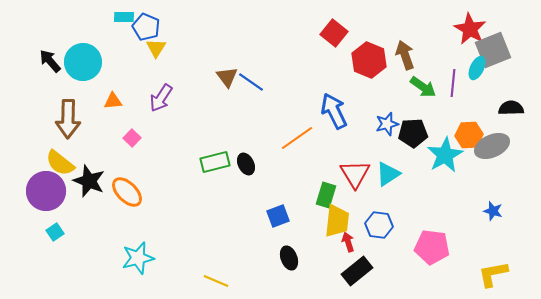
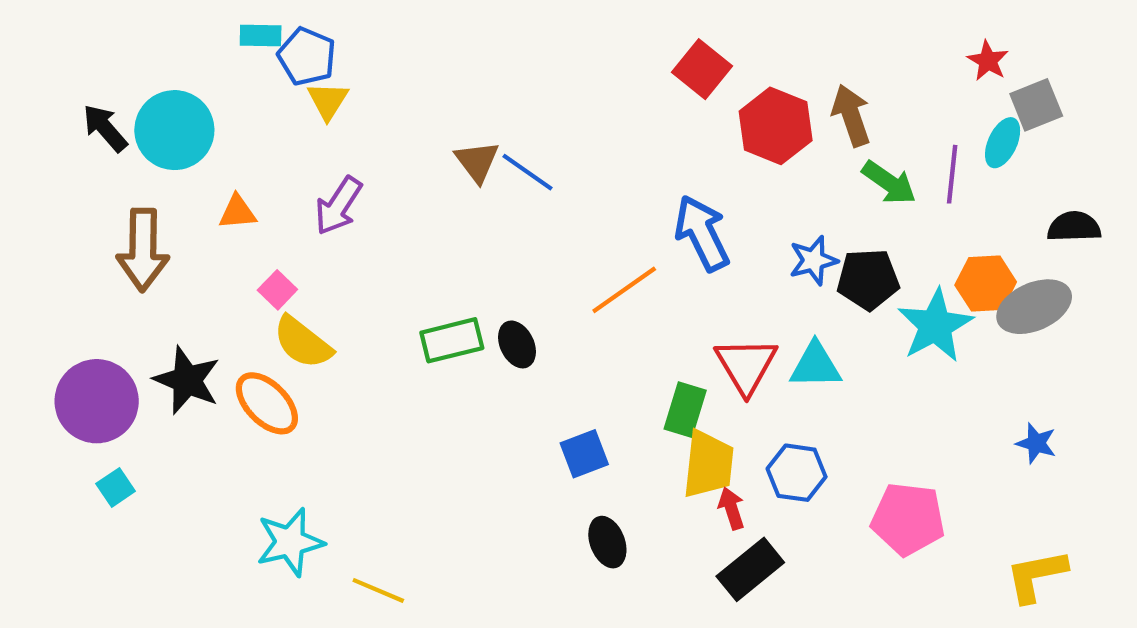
red star: (470, 29) -> (988, 61), size x0.6
gray square: (493, 50) -> (1036, 105), size x0.7
yellow semicircle: (60, 163) -> (303, 342), moved
cyan triangle: (388, 174) -> (815, 365), turned 32
yellow line: (216, 281) -> (378, 590), moved

